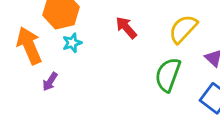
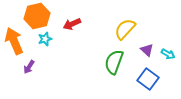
red arrow: (126, 28) -> (72, 24), moved, turned -72

